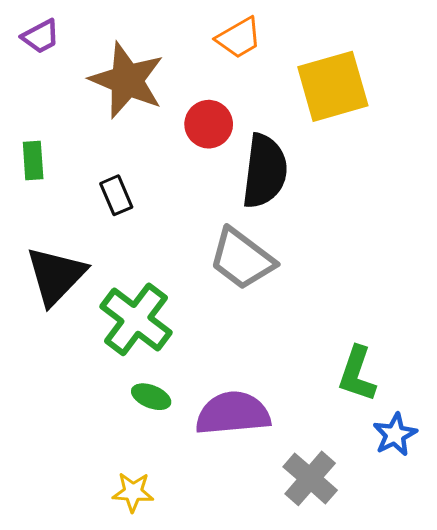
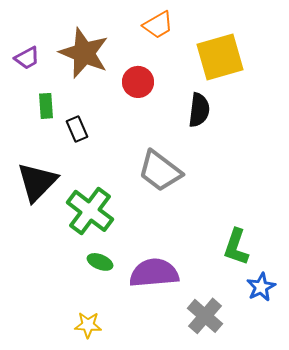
purple trapezoid: (41, 36) -> (27, 58), moved
green rectangle: (33, 160) -> (46, 106), moved
black semicircle: (265, 171) -> (199, 110), moved, size x0.7

